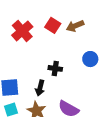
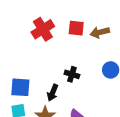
red square: (53, 25) -> (76, 28), turned -35

